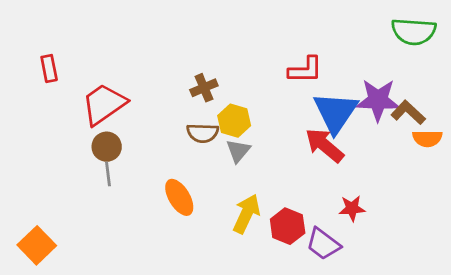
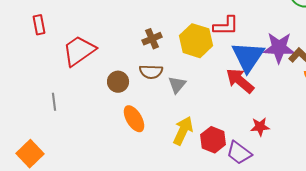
yellow hexagon: (234, 121) -> (196, 41), moved, size x1.4
brown circle: (107, 147) -> (118, 82), moved
gray line: (108, 174) -> (54, 102), moved

